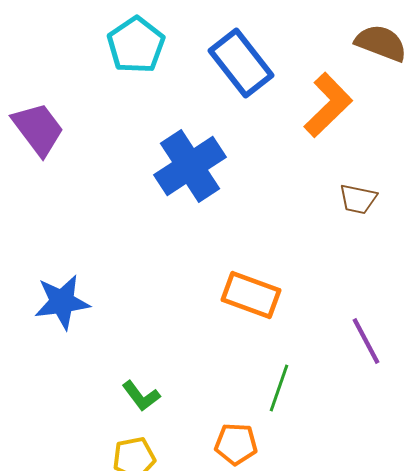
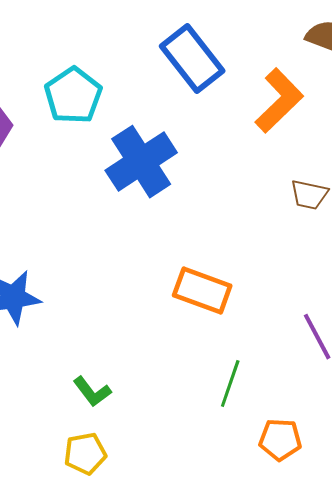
cyan pentagon: (136, 45) -> (73, 96), moved
orange pentagon: (236, 444) -> (280, 440), moved

